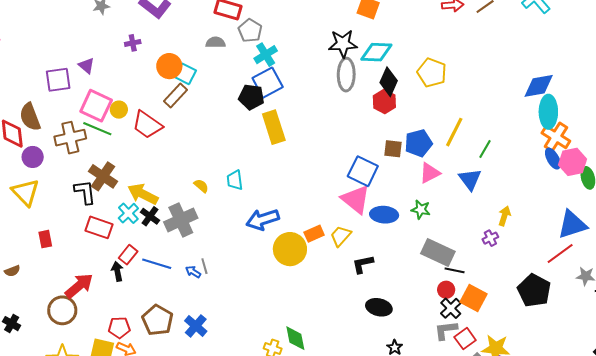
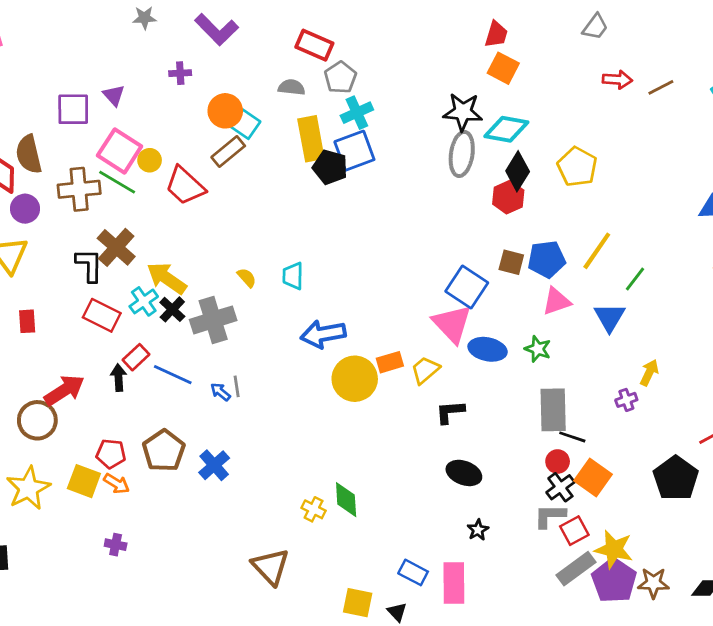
yellow rectangle: (274, 127) -> (311, 139), moved
gray rectangle: (438, 253) -> (553, 410), turned 56

